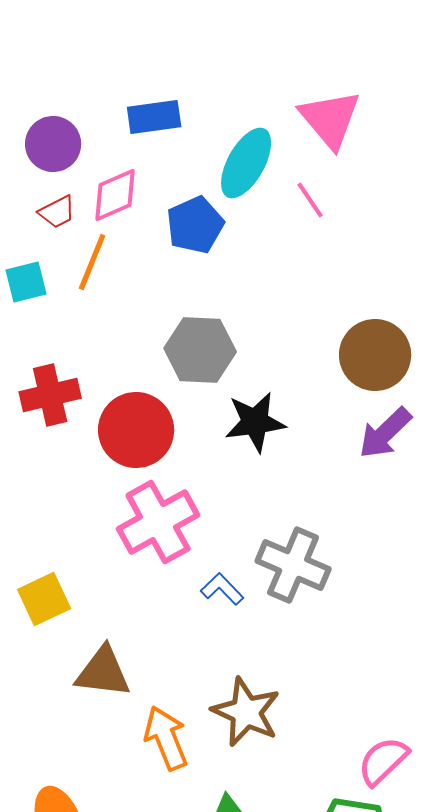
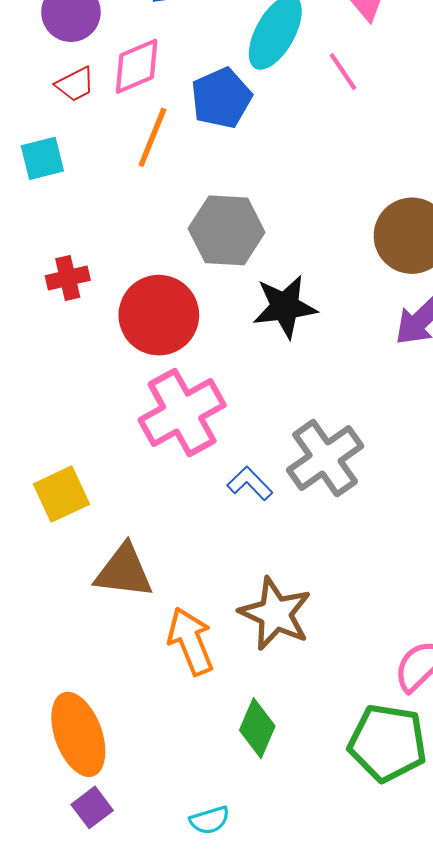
orange line: (92, 262) -> (152, 137), moved
red cross: (50, 395) -> (68, 278), size x0.7
gray cross: (293, 565) -> (325, 458), turned 32

